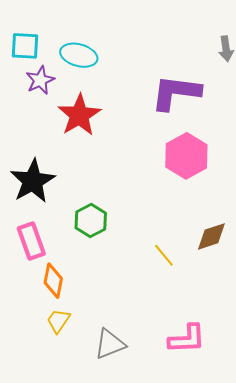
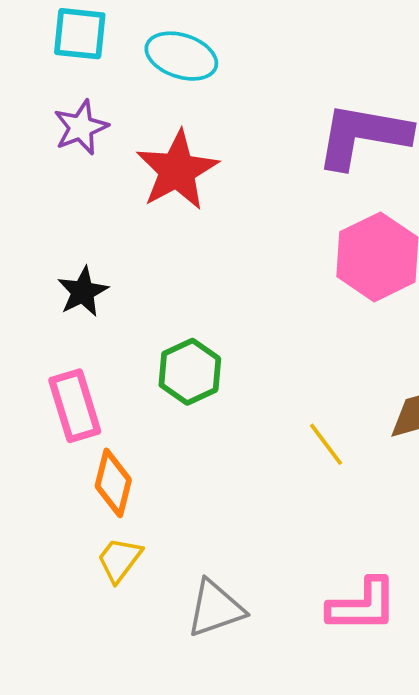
purple star: (40, 80) -> (81, 127), moved
black star: (33, 181) -> (83, 292), size x0.6

